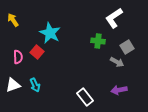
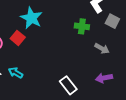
gray square: (127, 47) -> (112, 21), moved, turned -32
cyan arrow: (35, 85) -> (16, 73), turned 144

